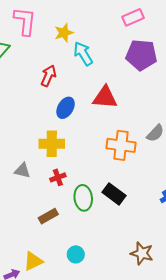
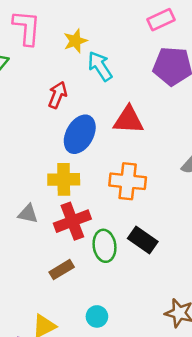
blue ellipse: (66, 108) -> (80, 134), size x1.4
orange cross: (121, 145) -> (128, 181), moved
red cross: (58, 177) -> (72, 221), size x1.8

